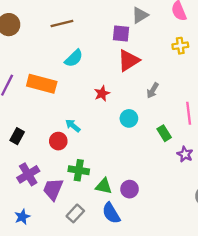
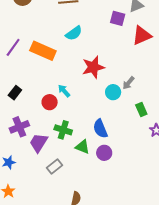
red triangle: (129, 60) -> (142, 35), moved
gray arrow: (153, 90) -> (129, 83), moved
red star: (102, 93) -> (93, 67), size x1.6
blue semicircle: (111, 213) -> (100, 129), moved

